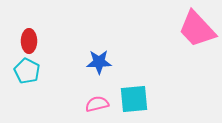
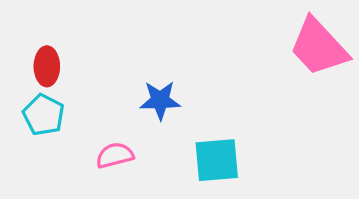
pink semicircle: (97, 104) -> (115, 155), moved

